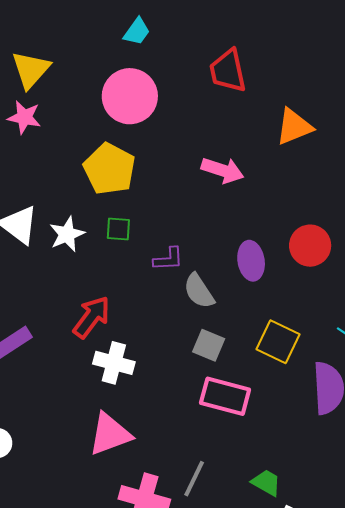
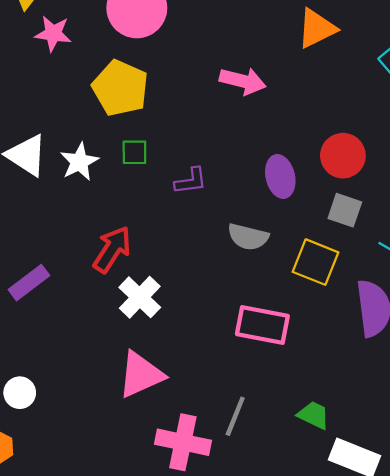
pink star: (24, 117) -> (53, 33), moved
gray semicircle: (199, 291) -> (248, 237), moved, turned -39
gray square: (209, 345) -> (345, 210), moved
white cross: (114, 363) -> (140, 297), turned 33

